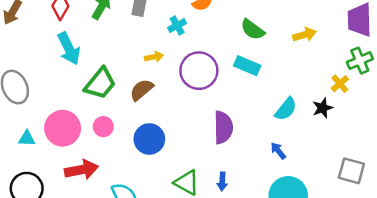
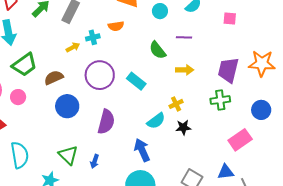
green semicircle: (253, 30) -> (158, 50), moved
yellow arrow: (154, 57) -> (73, 47), moved, turned -32
yellow cross: (340, 84) -> (176, 104), moved
blue circle: (149, 139) -> (67, 106), moved
blue arrow: (278, 151) -> (142, 150), size x1.6

